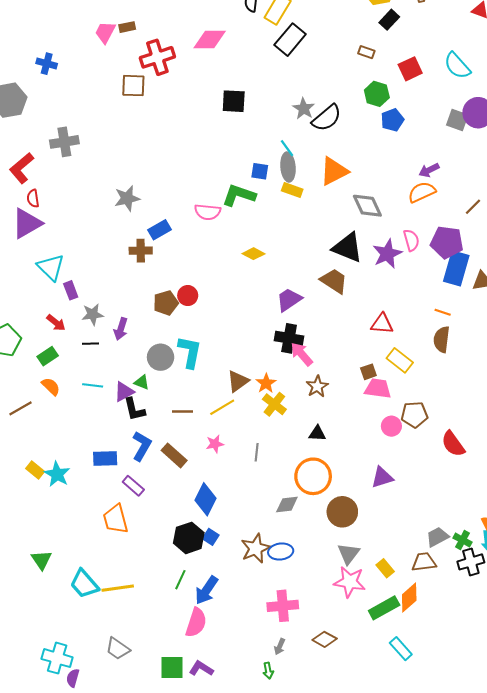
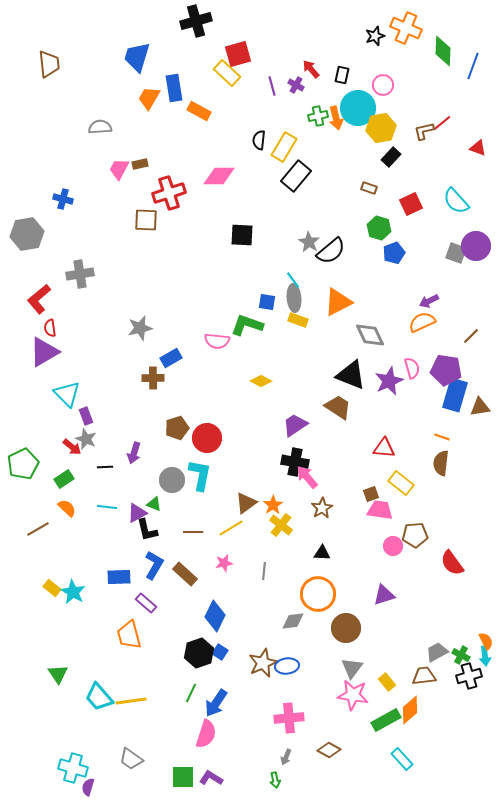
red circle: (188, 296) -> (207, 438), moved, size x1.5
gray star: (93, 314) -> (86, 439), moved, turned 30

